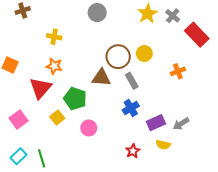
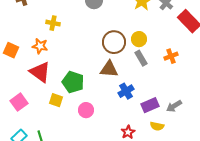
orange star: (54, 66) -> (40, 46), moved
brown triangle: (101, 78) -> (109, 69), moved
gray rectangle: (132, 81) -> (141, 58), moved
red triangle: (41, 88) -> (40, 72), turned -35
yellow square: (57, 117) -> (56, 100), turned -32

